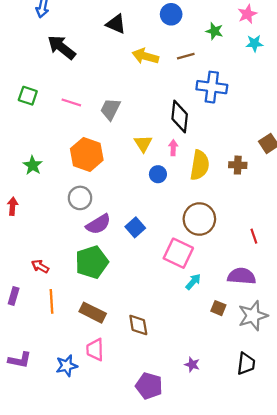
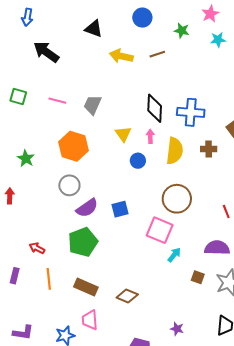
blue cross: (212, 87) -> (191, 112), moved
blue square: (135, 227) -> (120, 209), turned 30
brown diamond: (138, 325) -> (127, 296), turned -55

